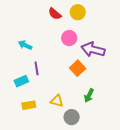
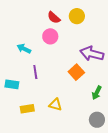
pink circle: (69, 38) -> (50, 36), moved
cyan rectangle: (21, 81) -> (12, 84), moved, turned 32
green arrow: (89, 95) -> (97, 93), moved
gray circle: (72, 117) -> (97, 120), moved

